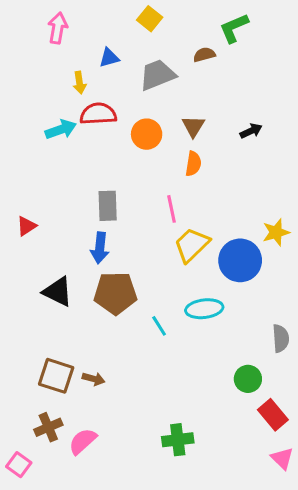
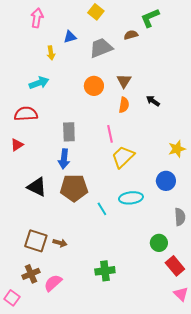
red semicircle: (98, 114) -> (26, 114), moved
black arrow: (251, 131) -> (153, 101), moved, turned -120
blue circle: (240, 260) -> (166, 181), moved, size x0.7
green cross: (178, 440) -> (105, 271), moved

